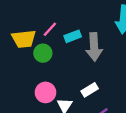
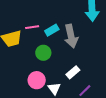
pink line: (50, 29) -> (32, 27), turned 48
green circle: (43, 53) -> (43, 53), moved

